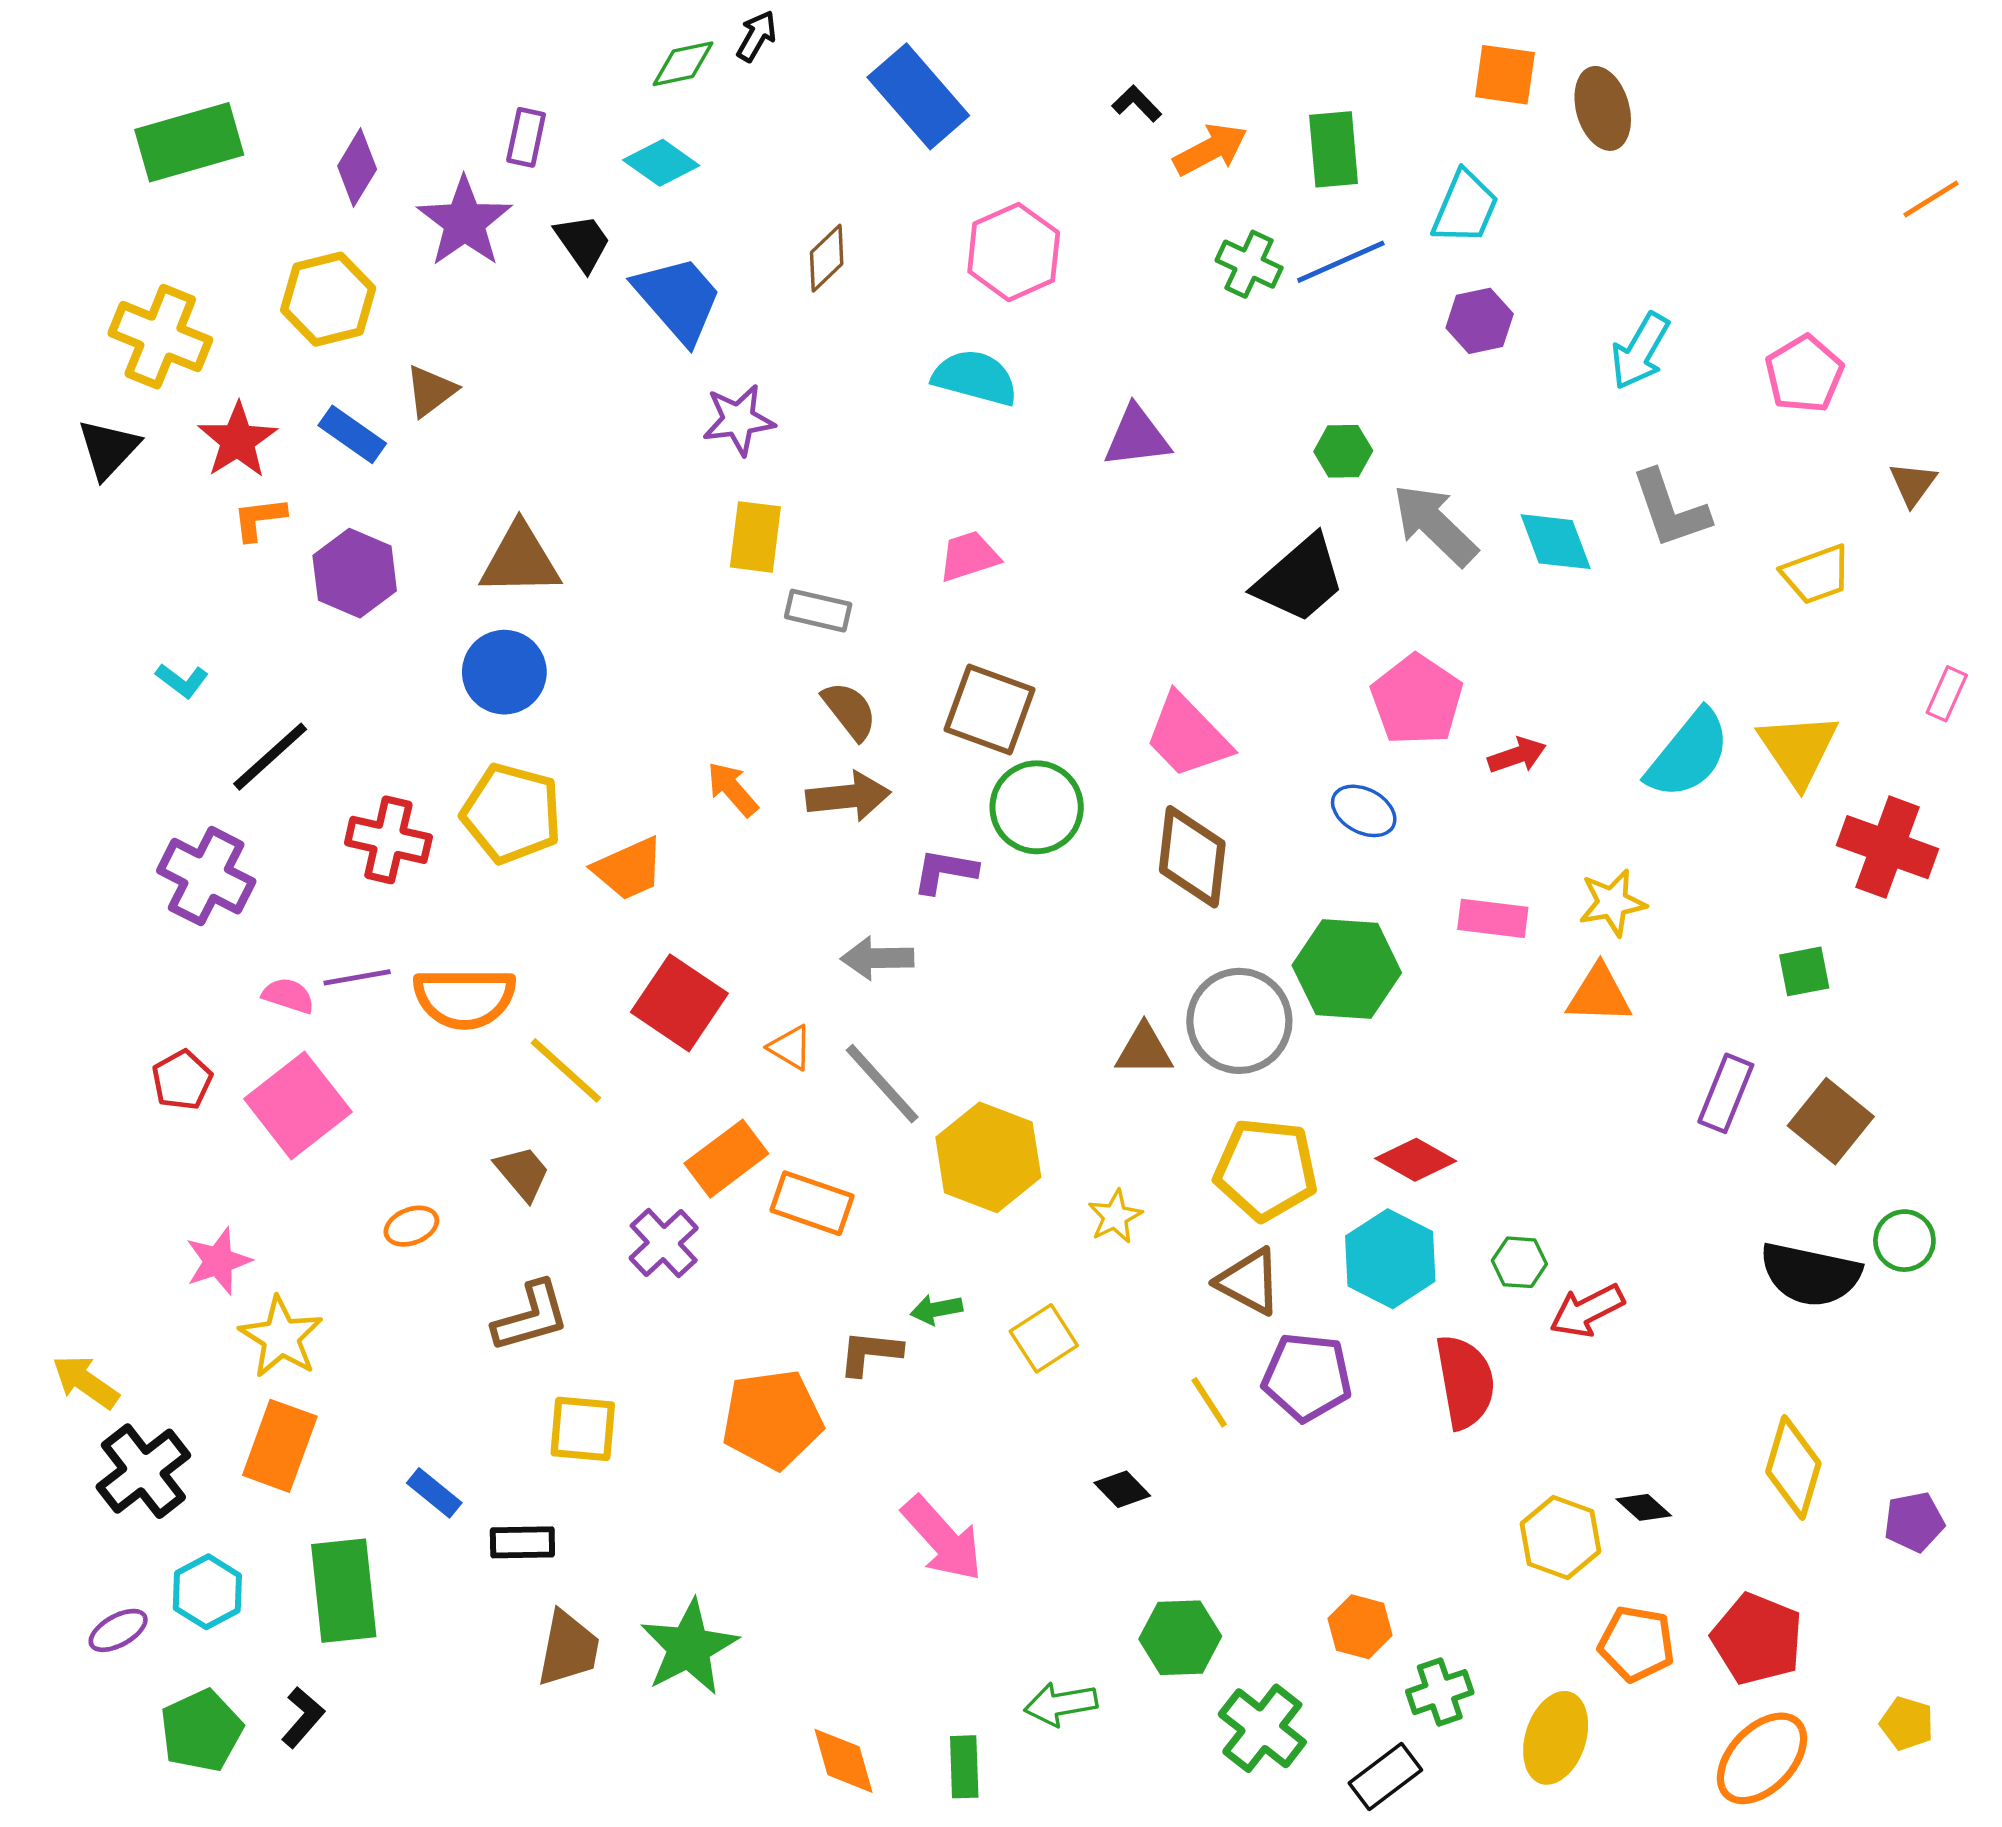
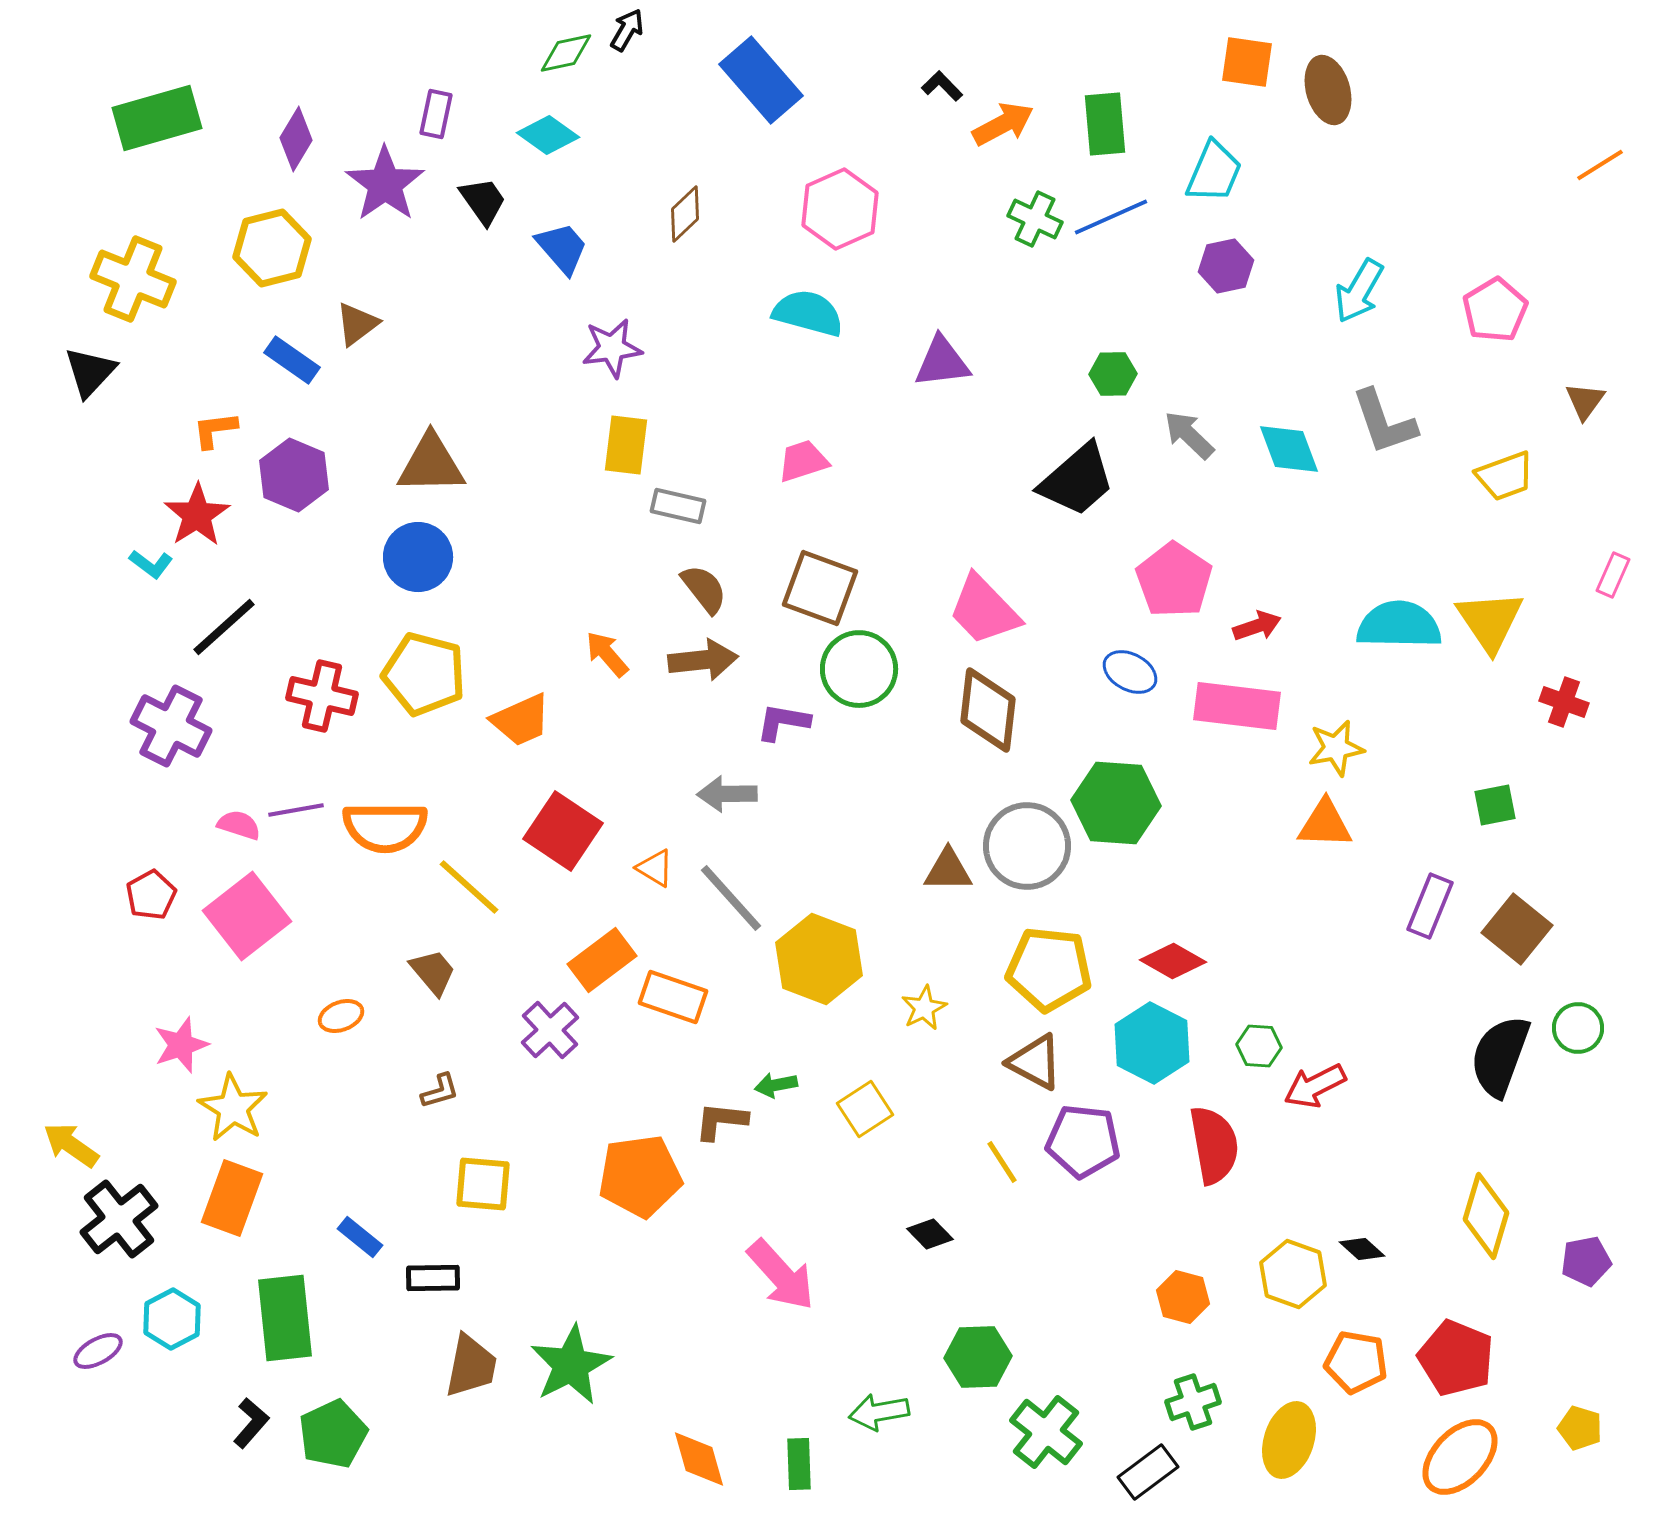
blue trapezoid: (678, 299) -> (562, 248), size x0.7
red star: (238, 440) -> (197, 515), moved
gray arrow: (1435, 525) -> (1189, 435), size x0.7
cyan semicircle: (1688, 754) -> (1399, 625), turned -128
red cross: (1888, 847) -> (1564, 702), size x0.6
pink rectangle: (1493, 918) -> (1237, 706), moved, size x1.5
black semicircle: (1810, 1274) -> (1500, 1056), turned 98
brown L-shape: (531, 1317) -> (440, 1091), size x0.6
orange hexagon: (1360, 1627) -> (1183, 1297), moved
green pentagon: (201, 1731) -> (333, 1434), moved

